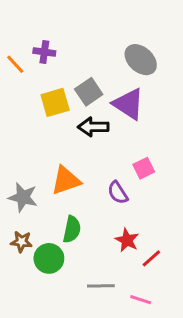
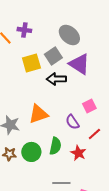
gray ellipse: (141, 60) -> (69, 35), moved
green semicircle: (72, 229) -> (55, 146), moved
green circle: (49, 258) -> (31, 152), moved
red line: (151, 258) -> (94, 134), moved

